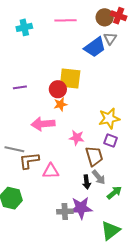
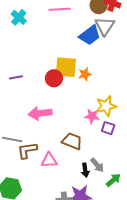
cyan cross: (24, 27) -> (19, 17), turned -35
gray triangle: (110, 39) -> (105, 26), size x1.5
orange star: (60, 104) -> (85, 74), moved
pink star: (77, 138) -> (92, 116), moved
brown trapezoid: (94, 156) -> (72, 141), moved, turned -50

